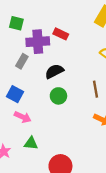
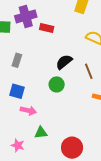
purple cross: (38, 42) -> (26, 16), moved
black semicircle: (54, 71) -> (64, 62), moved

